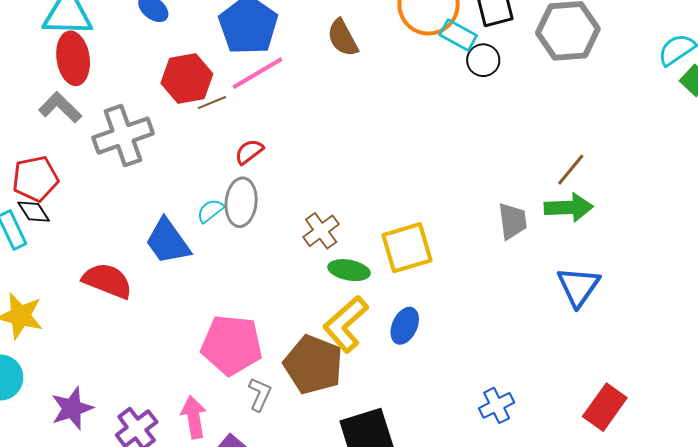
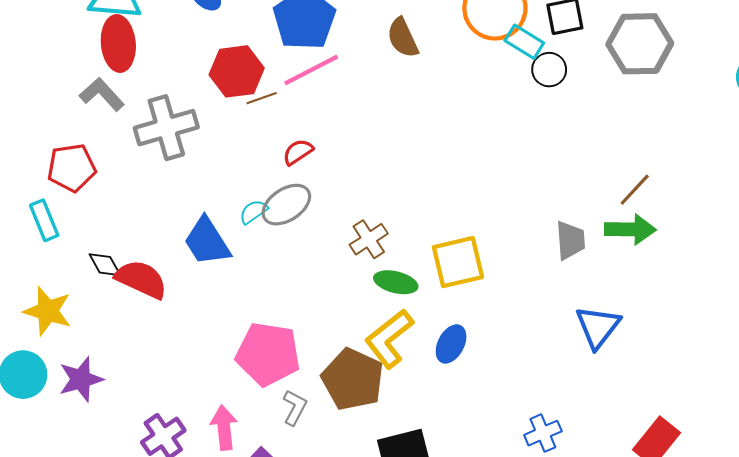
gray ellipse: (241, 202) -> (286, 205), turned 48
black diamond: (34, 212) -> (105, 265), moved
blue triangle: (578, 287) -> (598, 327), moved
purple star: (72, 408) -> (81, 379), moved

